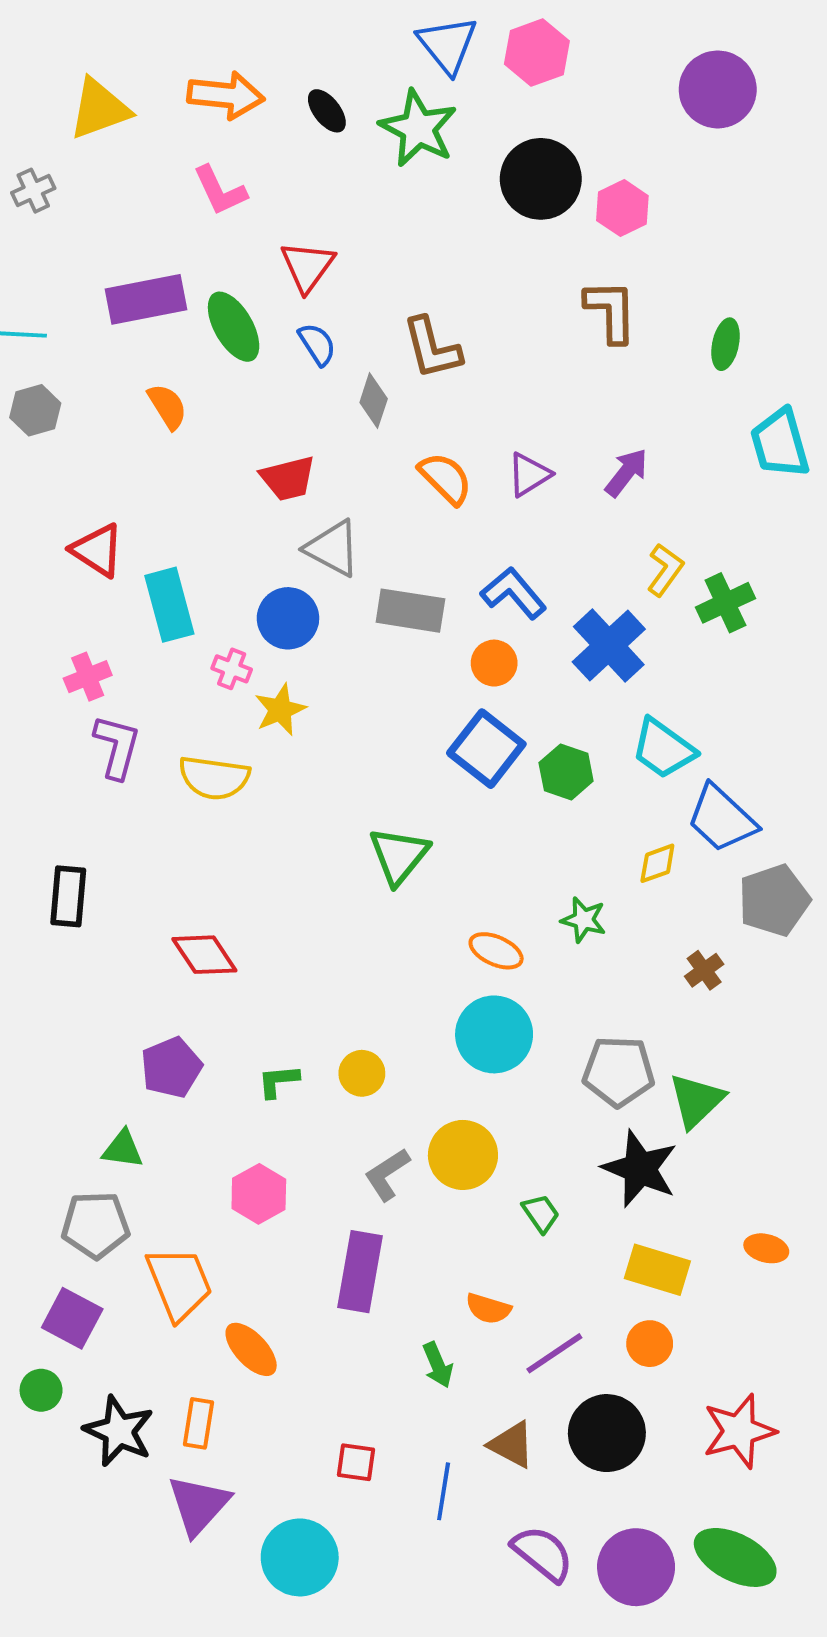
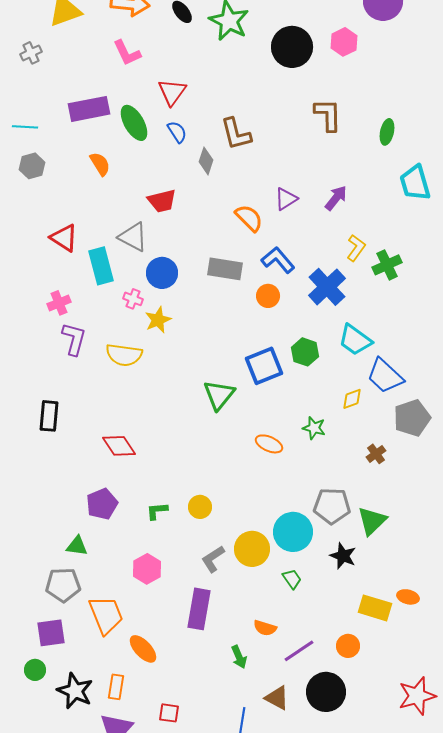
pink hexagon: (622, 208) -> (344, 42), moved
orange semicircle: (445, 478) -> (249, 218), moved
gray triangle: (333, 548) -> (133, 237), moved
blue square: (486, 749) -> (264, 366), moved, turned 30
cyan circle: (494, 1034) -> (293, 532), moved
black star: (640, 1169) -> (343, 556), size x0.7
yellow rectangle: (657, 1270) -> (375, 608), moved
purple square: (72, 1318) -> (51, 633), turned -36
red star: (739, 1431) -> (417, 696), moved
red square: (356, 1462) -> (169, 713), moved

